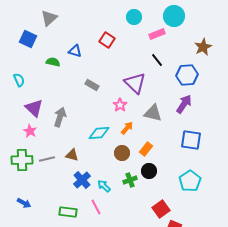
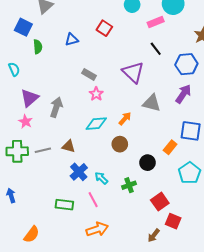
blue triangle: (75, 51) -> (72, 40), turned -32
green semicircle: (53, 62) -> (38, 47), moved, turned 72
pink star: (120, 105) -> (96, 94), moved
purple triangle: (34, 108) -> (30, 98), turned 36
orange rectangle: (146, 149) -> (170, 147), moved
green cross: (130, 180) -> (129, 185), moved
blue arrow: (24, 203) -> (11, 195), moved, turned -136

